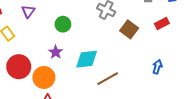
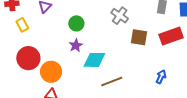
red rectangle: (162, 24) -> (171, 36), size x1.6
brown square: (129, 29) -> (139, 37), turned -36
purple star: (56, 52) -> (76, 45), moved

